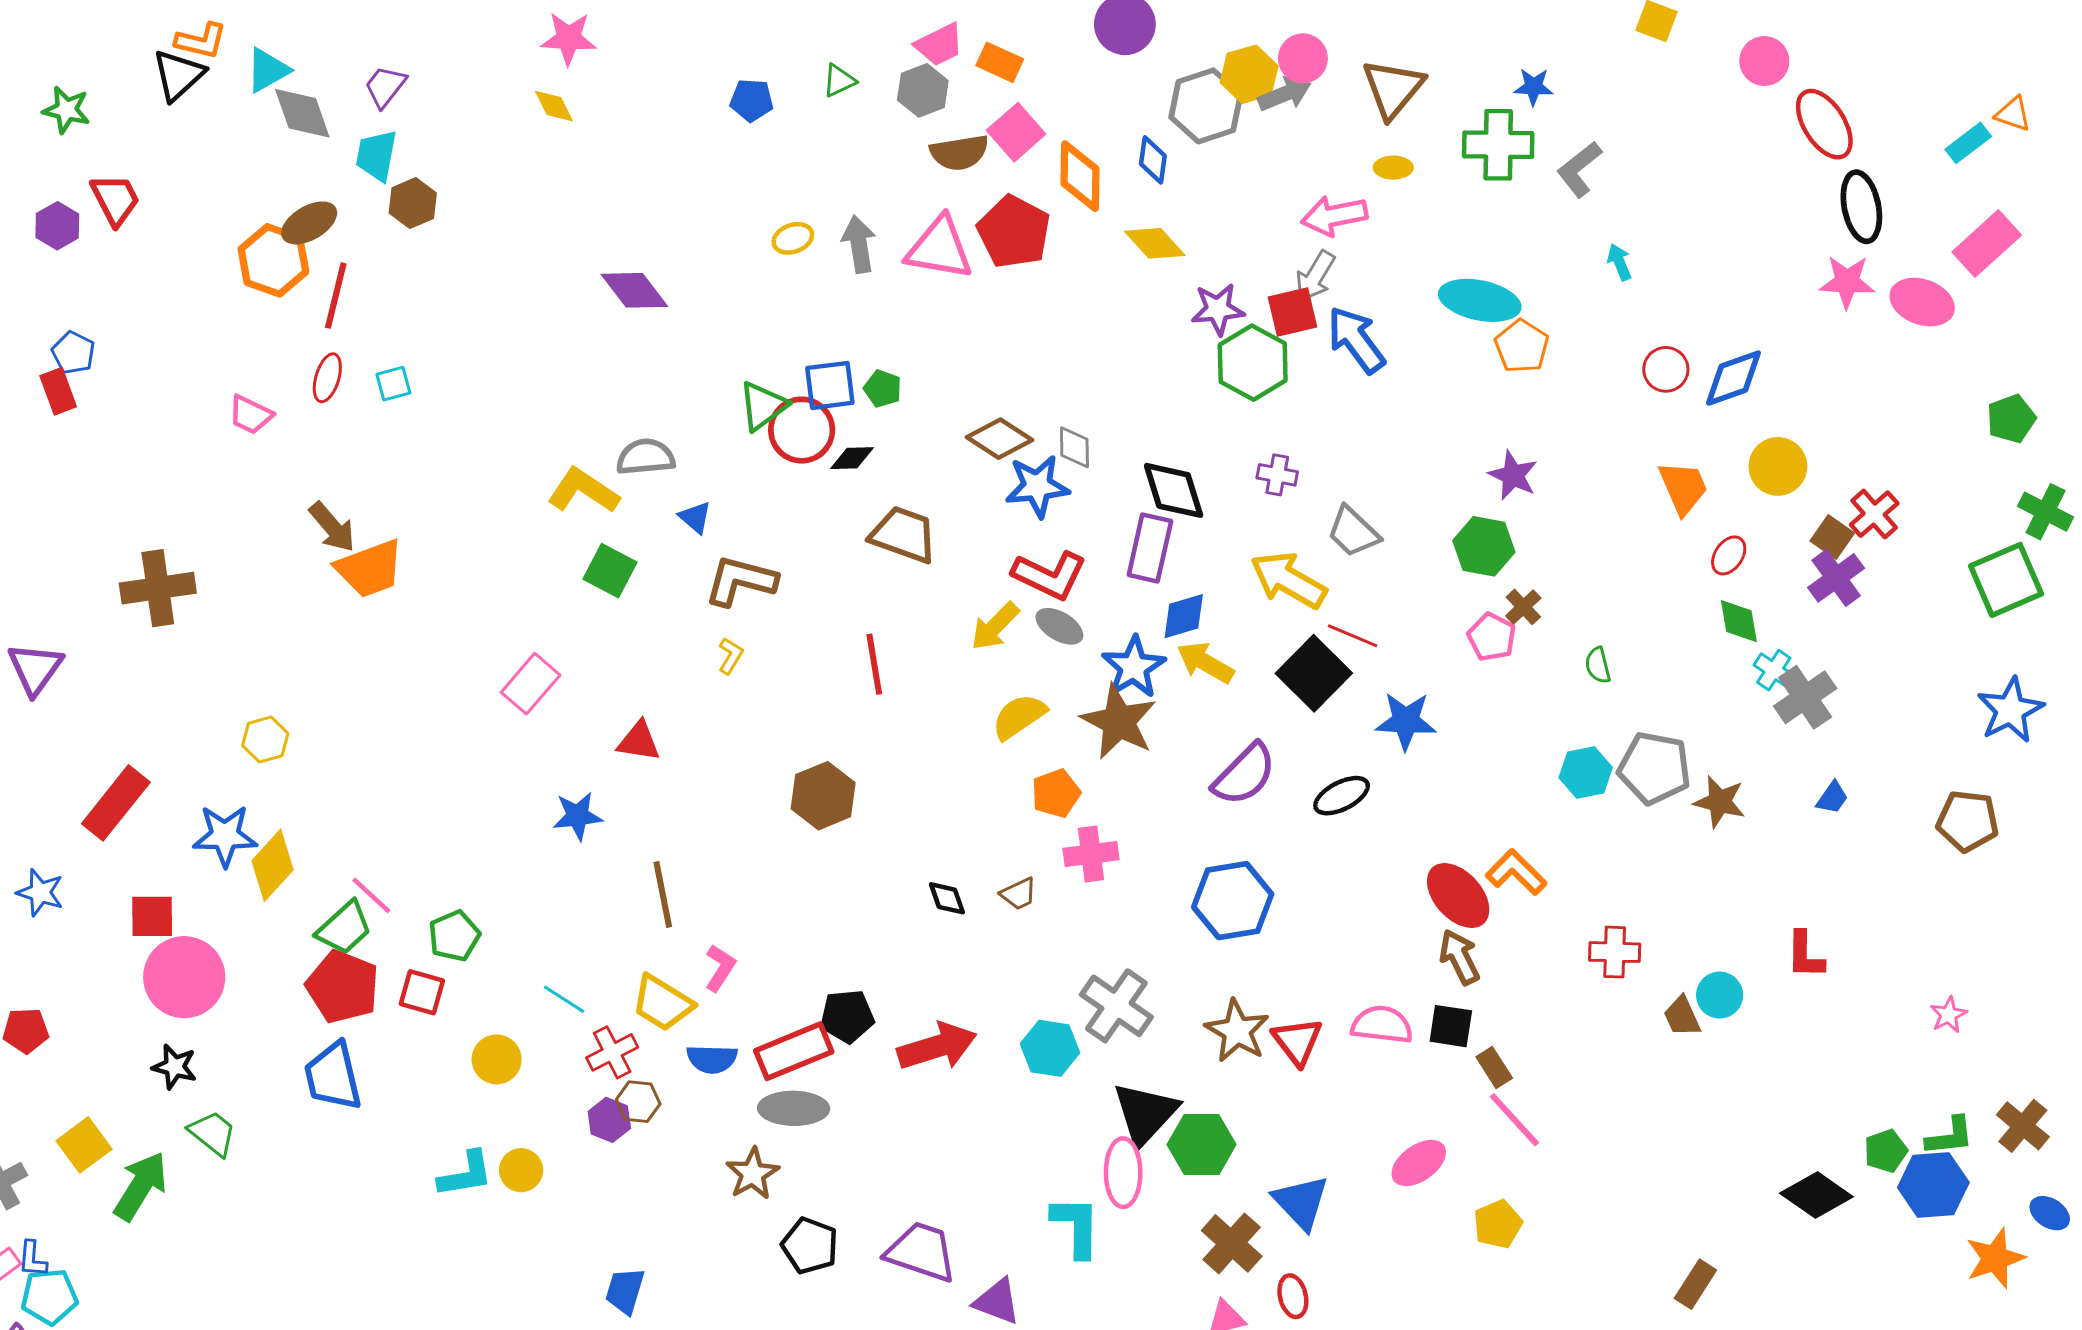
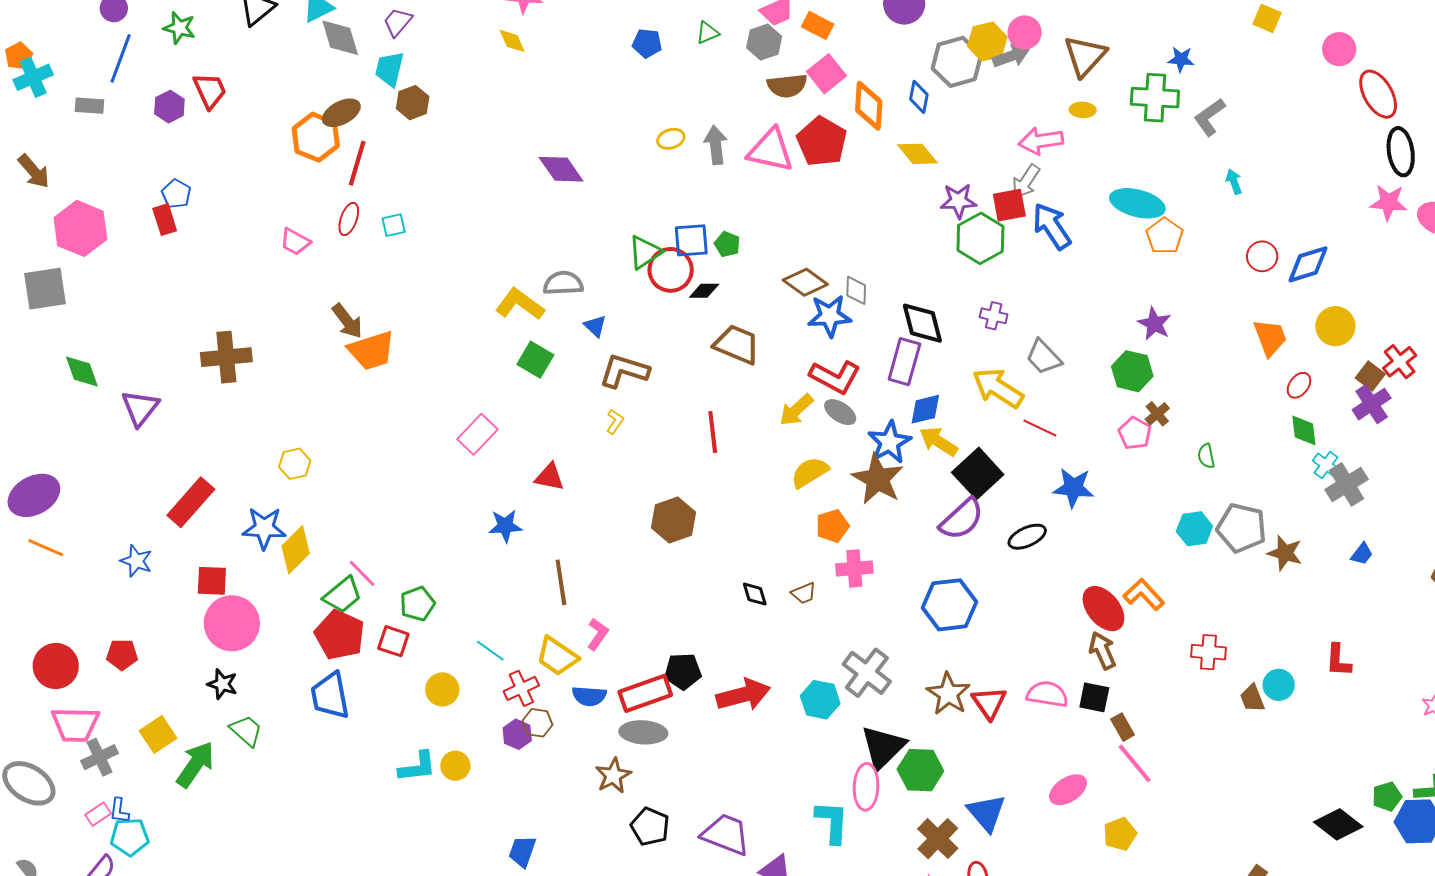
black square: (1314, 673) -> (978, 473), moved

